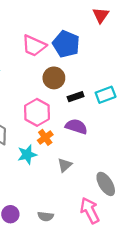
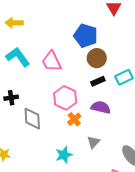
pink trapezoid: (34, 46) -> (52, 61), moved, turned 45
brown circle: (54, 78) -> (97, 58), moved
cyan star: (27, 155) -> (64, 155), moved

